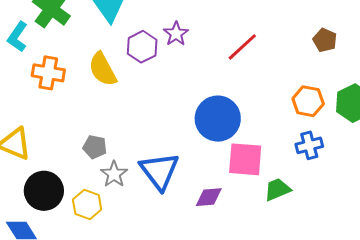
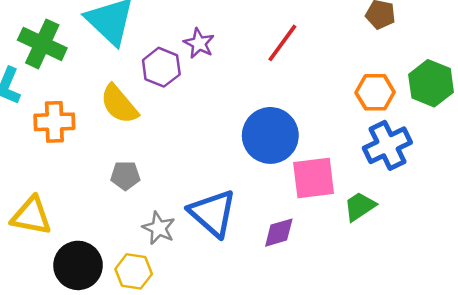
blue cross: (309, 145) -> (387, 145), size x1.4
gray pentagon: (95, 147) -> (125, 175), moved

